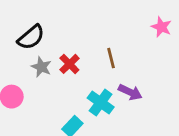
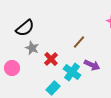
brown line: (111, 58) -> (79, 42), turned 56
red cross: (69, 64) -> (51, 59), moved

